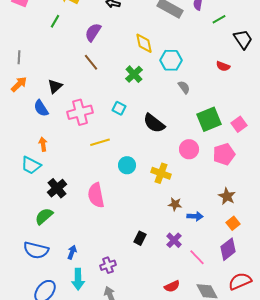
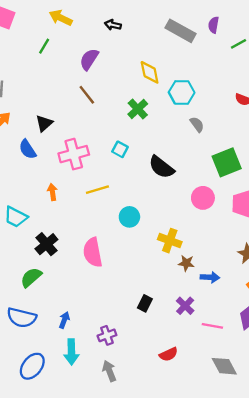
orange arrow: (43, 144) -> (52, 192), moved
yellow cross: (161, 173) -> (170, 241), moved
pink line: (197, 257) -> (212, 326), turned -36
red semicircle: (172, 286) -> (169, 354), moved

